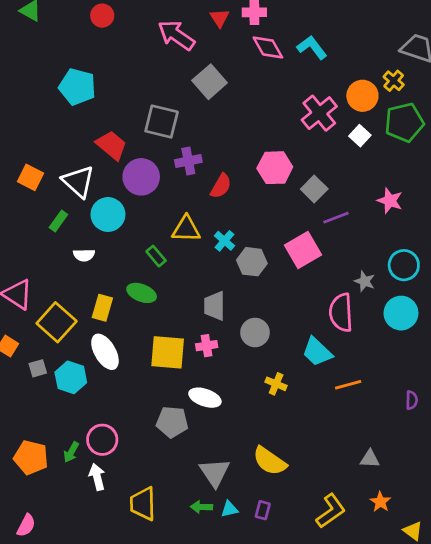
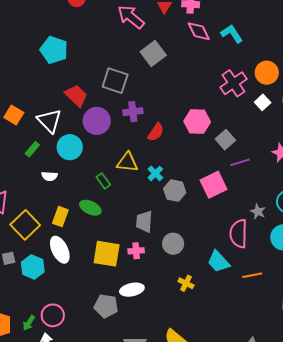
orange line: (348, 385) -> (252, 275), moved
white ellipse: (205, 398) -> (132, 290), turned -35

